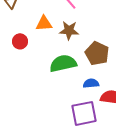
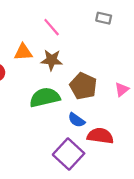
blue semicircle: (91, 83) -> (76, 120), turned -140
purple square: (84, 113) -> (69, 154), turned -36

